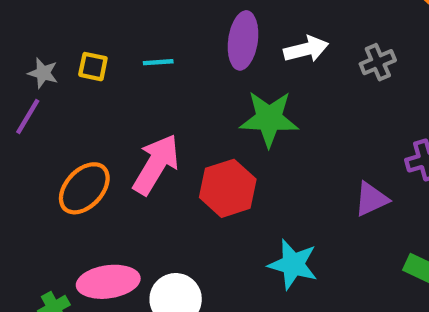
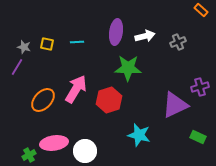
purple triangle: (371, 199) -> (175, 105), size x1.6

